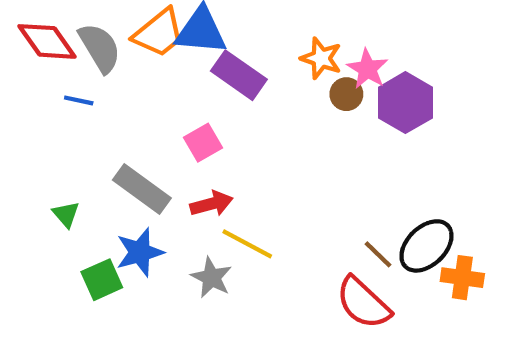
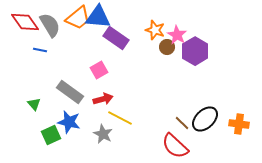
blue star: (140, 252) -> (69, 122), turned 30
orange cross: (462, 278) -> (239, 124), moved

